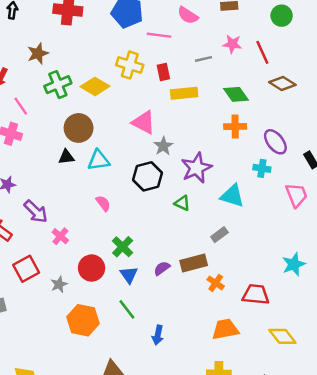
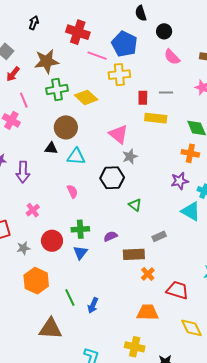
pink line: (159, 35) -> (97, 56), moved
brown star: (38, 53) -> (47, 61), size x1.4
gray line: (203, 59) -> (166, 93), moved
yellow cross: (130, 65) -> (119, 75), moved, turned -35
purple star: (196, 168) -> (180, 181), moved, size x0.7
cyan triangle: (232, 196) -> (191, 211), moved
purple arrow: (36, 212) -> (23, 172), moved, turned 35
green cross: (123, 247) -> (80, 229), turned 30
purple semicircle: (162, 268) -> (111, 236), moved
green line: (127, 309) -> (70, 297), moved

